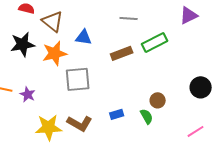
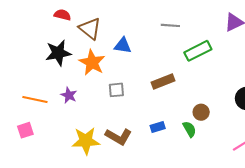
orange star: (55, 53) -> (92, 62), turned -30
brown rectangle: (122, 53) -> (163, 81), moved
gray square: (78, 79) -> (116, 90), size x0.6
purple star: (28, 94) -> (69, 95), moved

